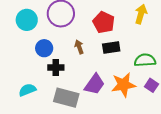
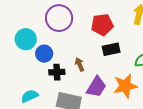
cyan circle: (27, 20) -> (26, 39), moved
red pentagon: (104, 22) -> (102, 25), turned -30
brown arrow: (79, 47) -> (80, 64), moved

